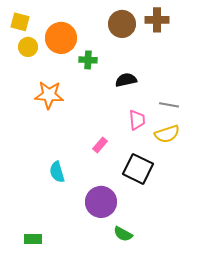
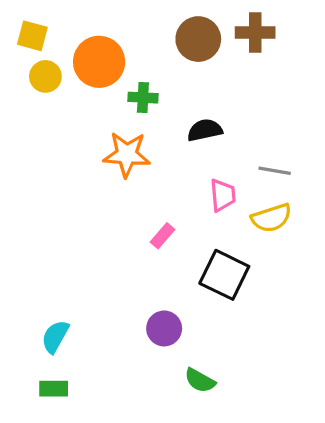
orange star: (49, 95) -> (127, 154), moved
cyan semicircle: (57, 172) -> (55, 337), moved, turned 45
purple circle: (101, 202) -> (164, 328), size x0.7

